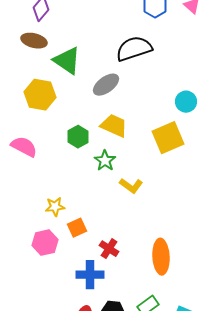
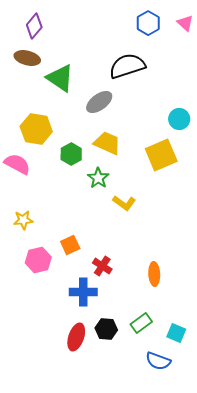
yellow hexagon: (40, 95) -> (36, 129), moved
yellow star: (55, 207) -> (23, 220), moved
orange ellipse: (161, 257) -> (154, 274), size x0.7

